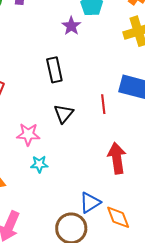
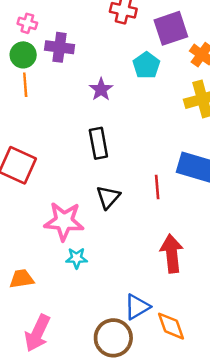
purple star: (71, 26) -> (101, 89), moved
pink star: (28, 134) -> (64, 221), size x1.4

